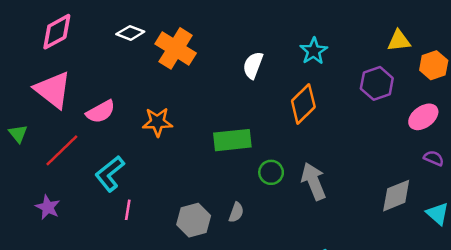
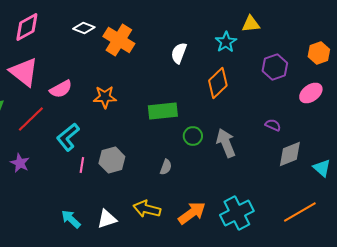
yellow triangle: (399, 41) -> (251, 24), moved
purple semicircle: (434, 158) -> (273, 125), moved
gray hexagon: (194, 220) -> (112, 160), moved

